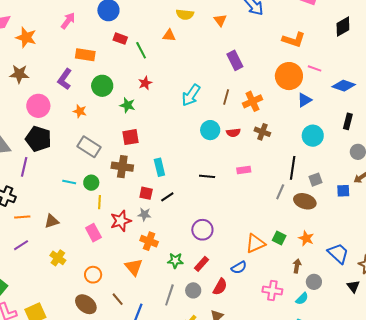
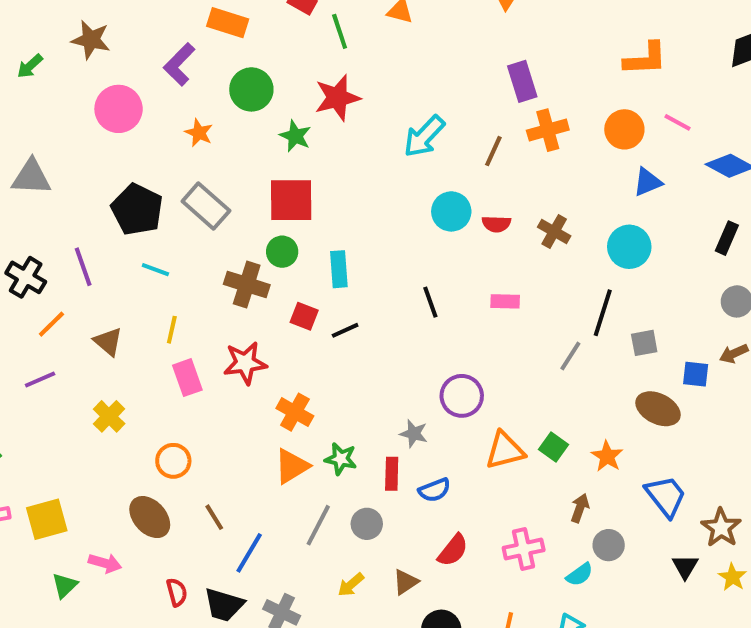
orange L-shape: (294, 40) -> (645, 59), turned -30
orange circle: (289, 76) -> (624, 129), size x0.7
red star: (145, 83) -> (337, 98), size x1.6
orange cross: (252, 101) -> (548, 130), moved
cyan circle: (313, 136) -> (629, 247), moved
red square: (130, 137) -> (291, 200), size x1.4
black pentagon: (38, 139) -> (137, 209), moved
purple line: (24, 167) -> (83, 267), moved, turned -42
brown cross: (122, 167) -> (247, 285), moved
black line: (207, 176) -> (430, 302), turned 56
green circle: (91, 183) -> (282, 252), moved
brown ellipse: (305, 201) -> (658, 409), moved
yellow line: (100, 202) -> (172, 330), moved
gray star: (144, 214) -> (414, 434), moved
orange line: (22, 217) -> (51, 324), turned -49
brown triangle: (52, 221) -> (108, 342), turned 49
purple circle: (202, 230) -> (462, 396), moved
red rectangle: (202, 264) -> (392, 474), turned -49
orange triangle: (134, 267) -> (292, 466), moved, turned 30
blue semicircle: (239, 268) -> (435, 490), moved
red semicircle: (220, 287) -> (453, 550), moved
pink cross: (272, 290) -> (524, 549), turned -30

